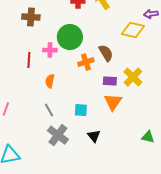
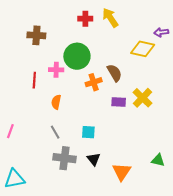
orange triangle: (113, 102) -> (122, 172), moved
gray cross: (58, 135) -> (64, 158), turned -30
black triangle: (94, 136) -> (94, 159), moved

